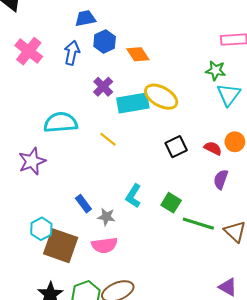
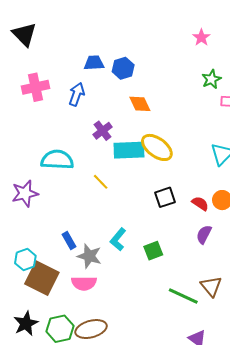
blue hexagon: (105, 42) -> (123, 68), moved
pink cross: (29, 51) -> (36, 87), turned 32
green star: (216, 71) -> (211, 79), moved, turned 30
green square: (171, 203) -> (153, 251), turned 30
gray star: (106, 217) -> (89, 256), size x1.4
green line: (198, 224) -> (183, 296), moved

